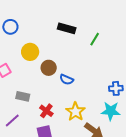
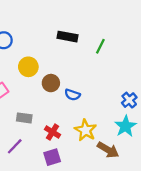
blue cross: (116, 88) -> (129, 100), turned -32
cyan star: (111, 111) -> (125, 126), turned -30

